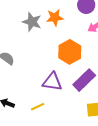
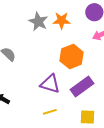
yellow line: (38, 107) -> (50, 112), moved

